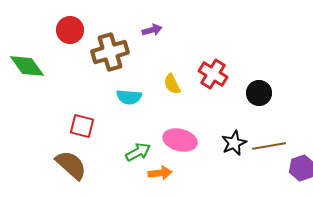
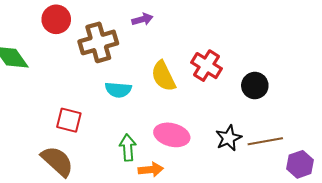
yellow semicircle: (172, 84) -> (163, 76), size x1.4
green arrow: (138, 152) -> (128, 148), turned -65

